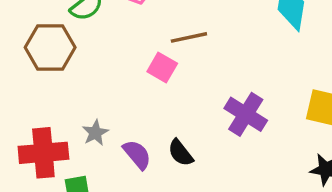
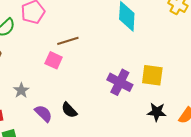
purple cross: (246, 114) -> (120, 82), moved
gray star: (95, 133) -> (21, 90), moved

